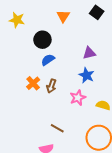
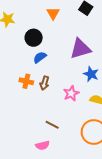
purple triangle: (89, 53) -> (80, 49), size x1.6
blue star: (87, 75) -> (91, 74), moved
orange cross: (33, 83) -> (26, 81), turned -32

